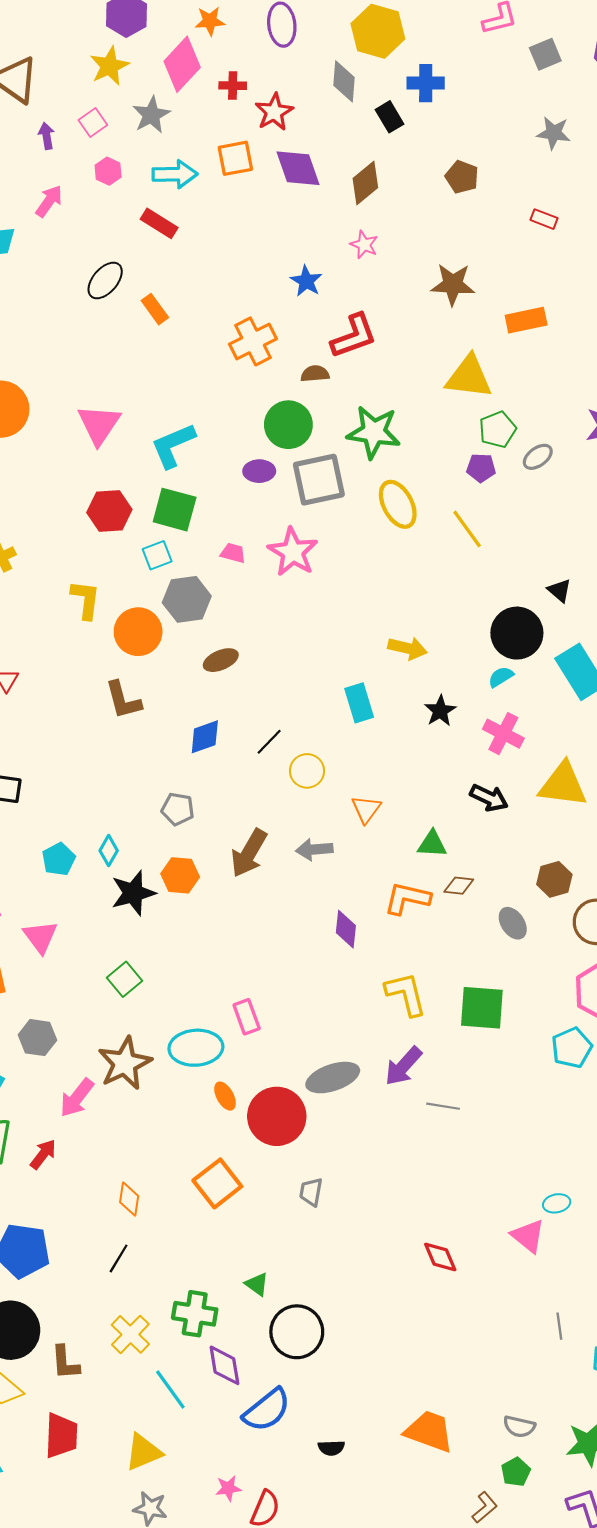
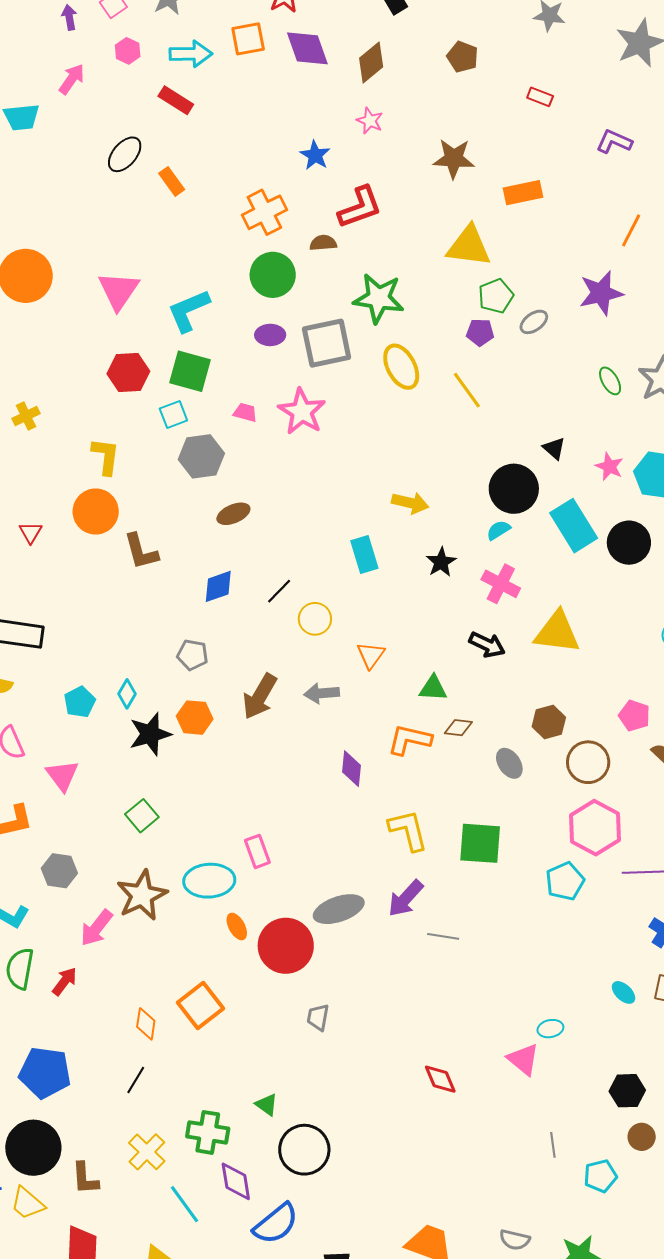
green circle: (288, 425) -> (273, 275), moved
orange circle: (138, 632) -> (96, 511), moved
orange square: (217, 1183) -> (201, 1006), moved

